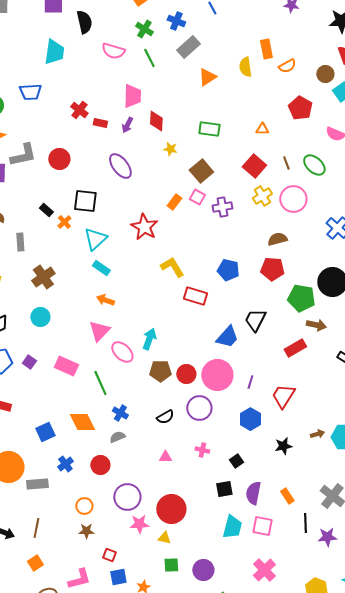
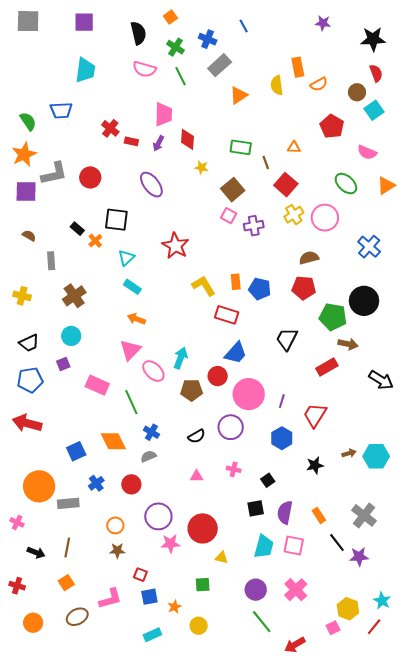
black semicircle: (84, 22) -> (138, 33), moved
brown line: (286, 163) -> (266, 162), moved
orange rectangle: (174, 202) -> (236, 282), moved, turned -42
cyan triangle: (95, 239) -> (126, 258), size x0.7
blue trapezoid: (227, 337) -> (236, 353), moved
purple square: (29, 362) -> (63, 364), moved, turned 32
red circle: (186, 374) -> (218, 376), moved
black line: (305, 523) -> (337, 543), turned -36
yellow triangle: (164, 538) -> (222, 558), moved
purple circle: (203, 570) -> (256, 590), moved

